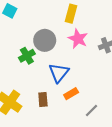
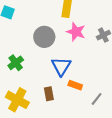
green cross: (27, 56) -> (16, 63), moved
orange rectangle: (71, 94) -> (75, 85), turned 56

